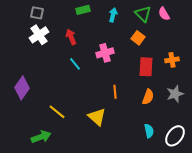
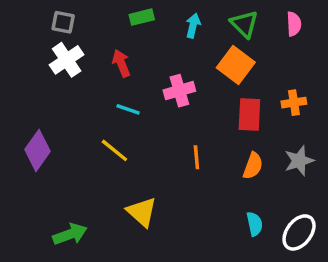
pink semicircle: (164, 14) -> (294, 24), moved, turned -152
orange square: (138, 38) -> (236, 65), size x1.5
cyan line: (75, 64) -> (128, 109), turned -32
yellow line: (57, 112) -> (114, 150), moved
yellow triangle: (97, 117) -> (142, 212), moved

